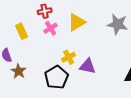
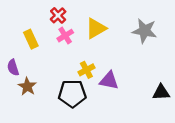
red cross: (45, 11) -> (58, 15), turned -32
black pentagon: (57, 77) -> (72, 94), turned 30

